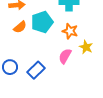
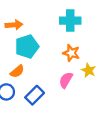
cyan pentagon: (42, 22) -> (27, 47), moved
orange semicircle: (20, 27) -> (17, 71), moved

